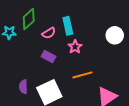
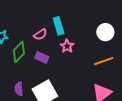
green diamond: (29, 19) -> (19, 52), moved
orange line: (82, 75) -> (104, 61), moved

